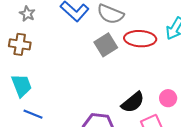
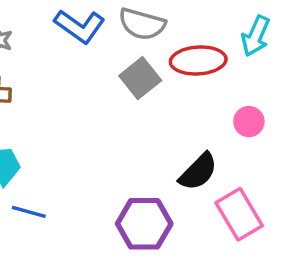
pink circle: (168, 98) -> (249, 122), moved

